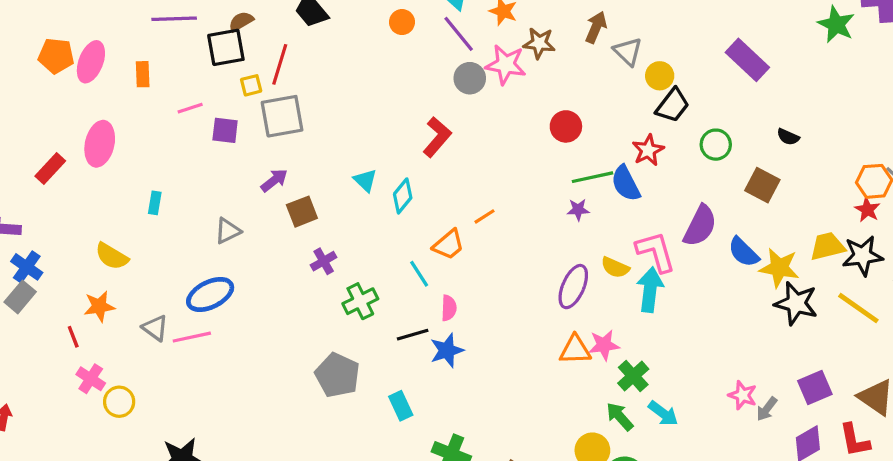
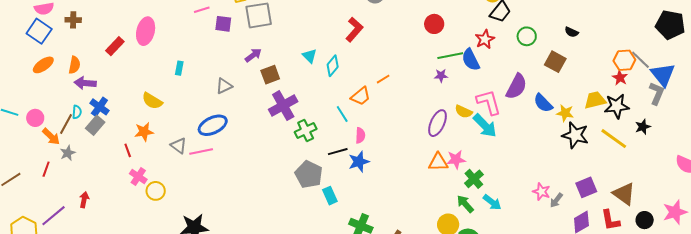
purple cross: (324, 261) -> (283, 106), size x1.8
yellow star: (779, 268) -> (565, 113), size x0.7
cyan arrow: (650, 290) -> (485, 126), turned 128
gray pentagon: (337, 375) -> (309, 174), moved

